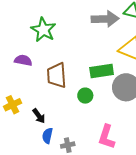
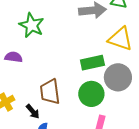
brown trapezoid: (57, 75) -> (50, 92), moved
green circle: (85, 96) -> (91, 94), moved, size x1.6

